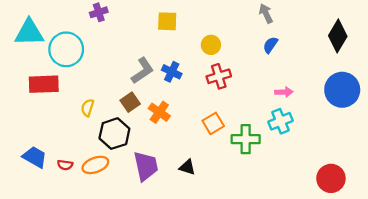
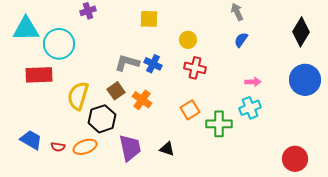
gray L-shape: (142, 71) -> (127, 63), turned -130
red cross: (219, 76) -> (195, 68), turned 30
yellow semicircle: (88, 108) -> (78, 96), size x1.8

